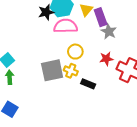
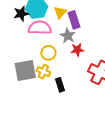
gray star: (109, 31) -> (68, 36), moved
red star: (106, 59) -> (77, 50), moved
black rectangle: (88, 84) -> (60, 85), turned 48

